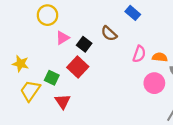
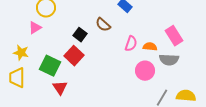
pink triangle: (63, 38) -> (35, 28), moved
green square: (52, 78) -> (50, 66), size x1.5
yellow trapezoid: (30, 91) -> (17, 78), moved, turned -35

